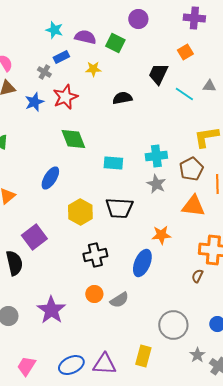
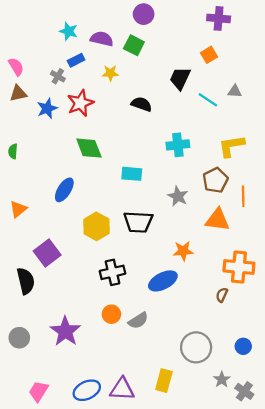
purple circle: (138, 19) -> (144, 14), moved
black semicircle: (122, 98) -> (141, 104), turned 30
cyan cross: (156, 156) -> (178, 145), moved
blue ellipse: (142, 263) -> (163, 281), turned 40

